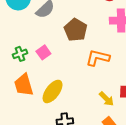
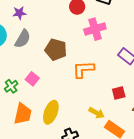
orange trapezoid: (24, 85) -> (23, 114), turned -135
yellow arrow: (107, 99) -> (97, 113), moved

